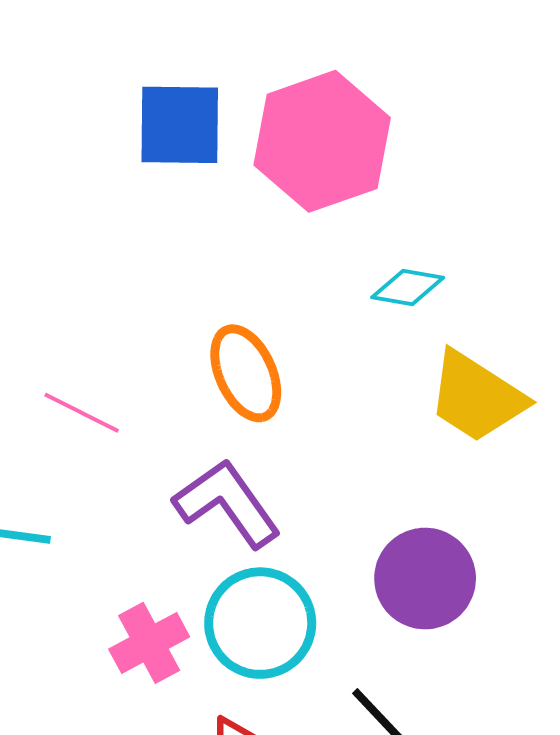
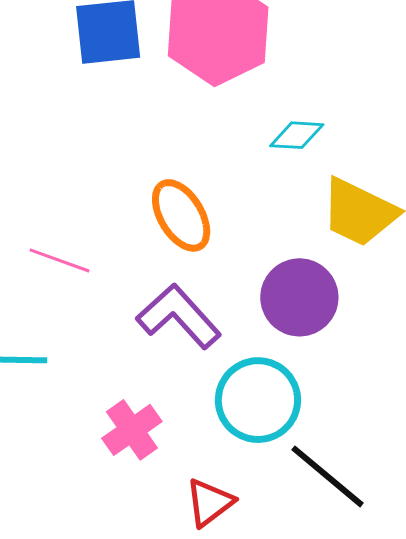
purple circle: (425, 579) -> (299, 297), moved
cyan circle: (260, 623) -> (258, 400), moved

